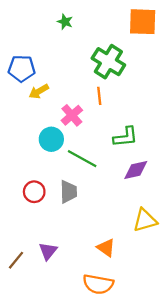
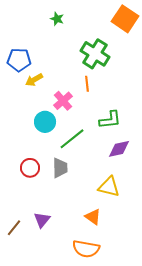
orange square: (143, 22) -> (125, 19), turned 32
green line: (82, 159) -> (72, 139), turned -68
yellow triangle: (145, 220) -> (109, 187), moved, turned 30

